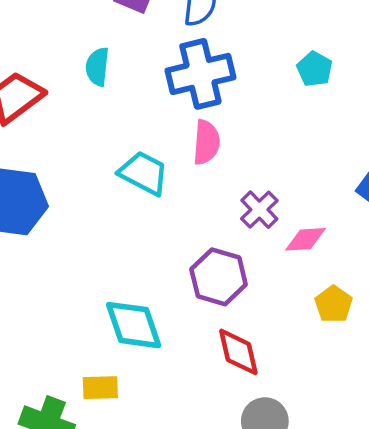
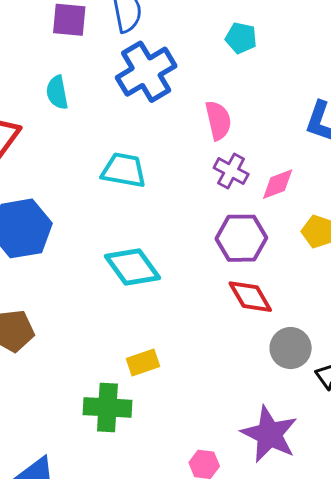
pink semicircle: (206, 142) -> (218, 120), moved
purple hexagon: (219, 277) -> (241, 238), moved
cyan diamond: (134, 325) -> (132, 267), moved

